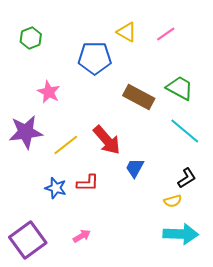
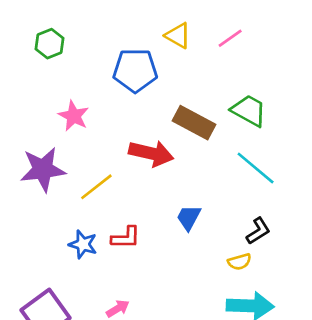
red arrow: (107, 140) -> (151, 153), moved, turned -36

